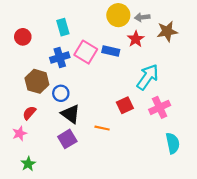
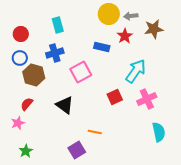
pink square: (86, 52) -> (81, 72), moved, turned 30
blue circle: (61, 93) -> (20, 58), moved
orange line: (102, 128) -> (95, 132), moved
purple square: (67, 139) -> (77, 150), moved

